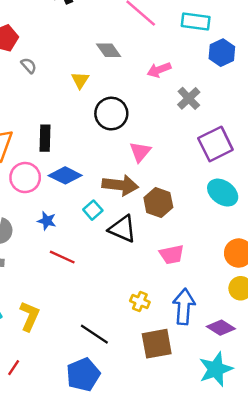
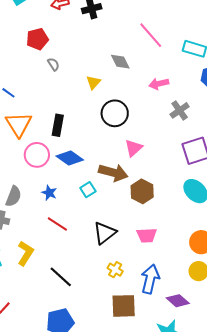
black triangle: (122, 229) -> (105, 233), moved, turned 50
yellow L-shape: (29, 316) -> (25, 253), moved
black line: (94, 334) -> (61, 277), moved

